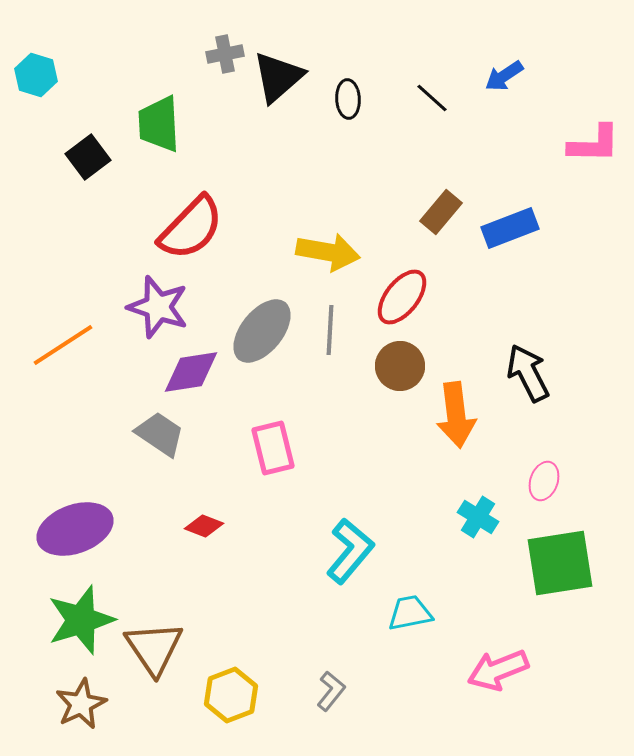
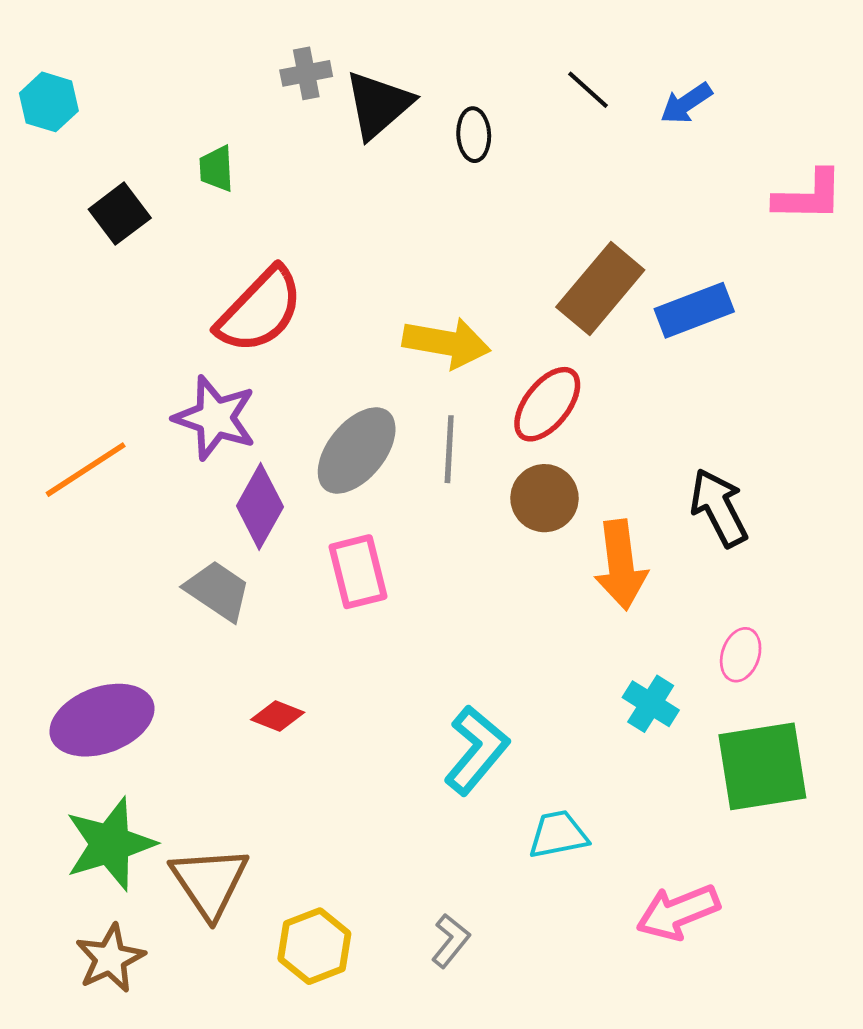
black line: (432, 98) -> (588, 90), moved
green trapezoid: (159, 124) -> (216, 169), size x0.6
brown rectangle: (441, 212) -> (600, 288), size x1.5
purple diamond: (191, 372) -> (260, 506), turned -52
pink rectangle: (273, 448) -> (358, 572), moved

